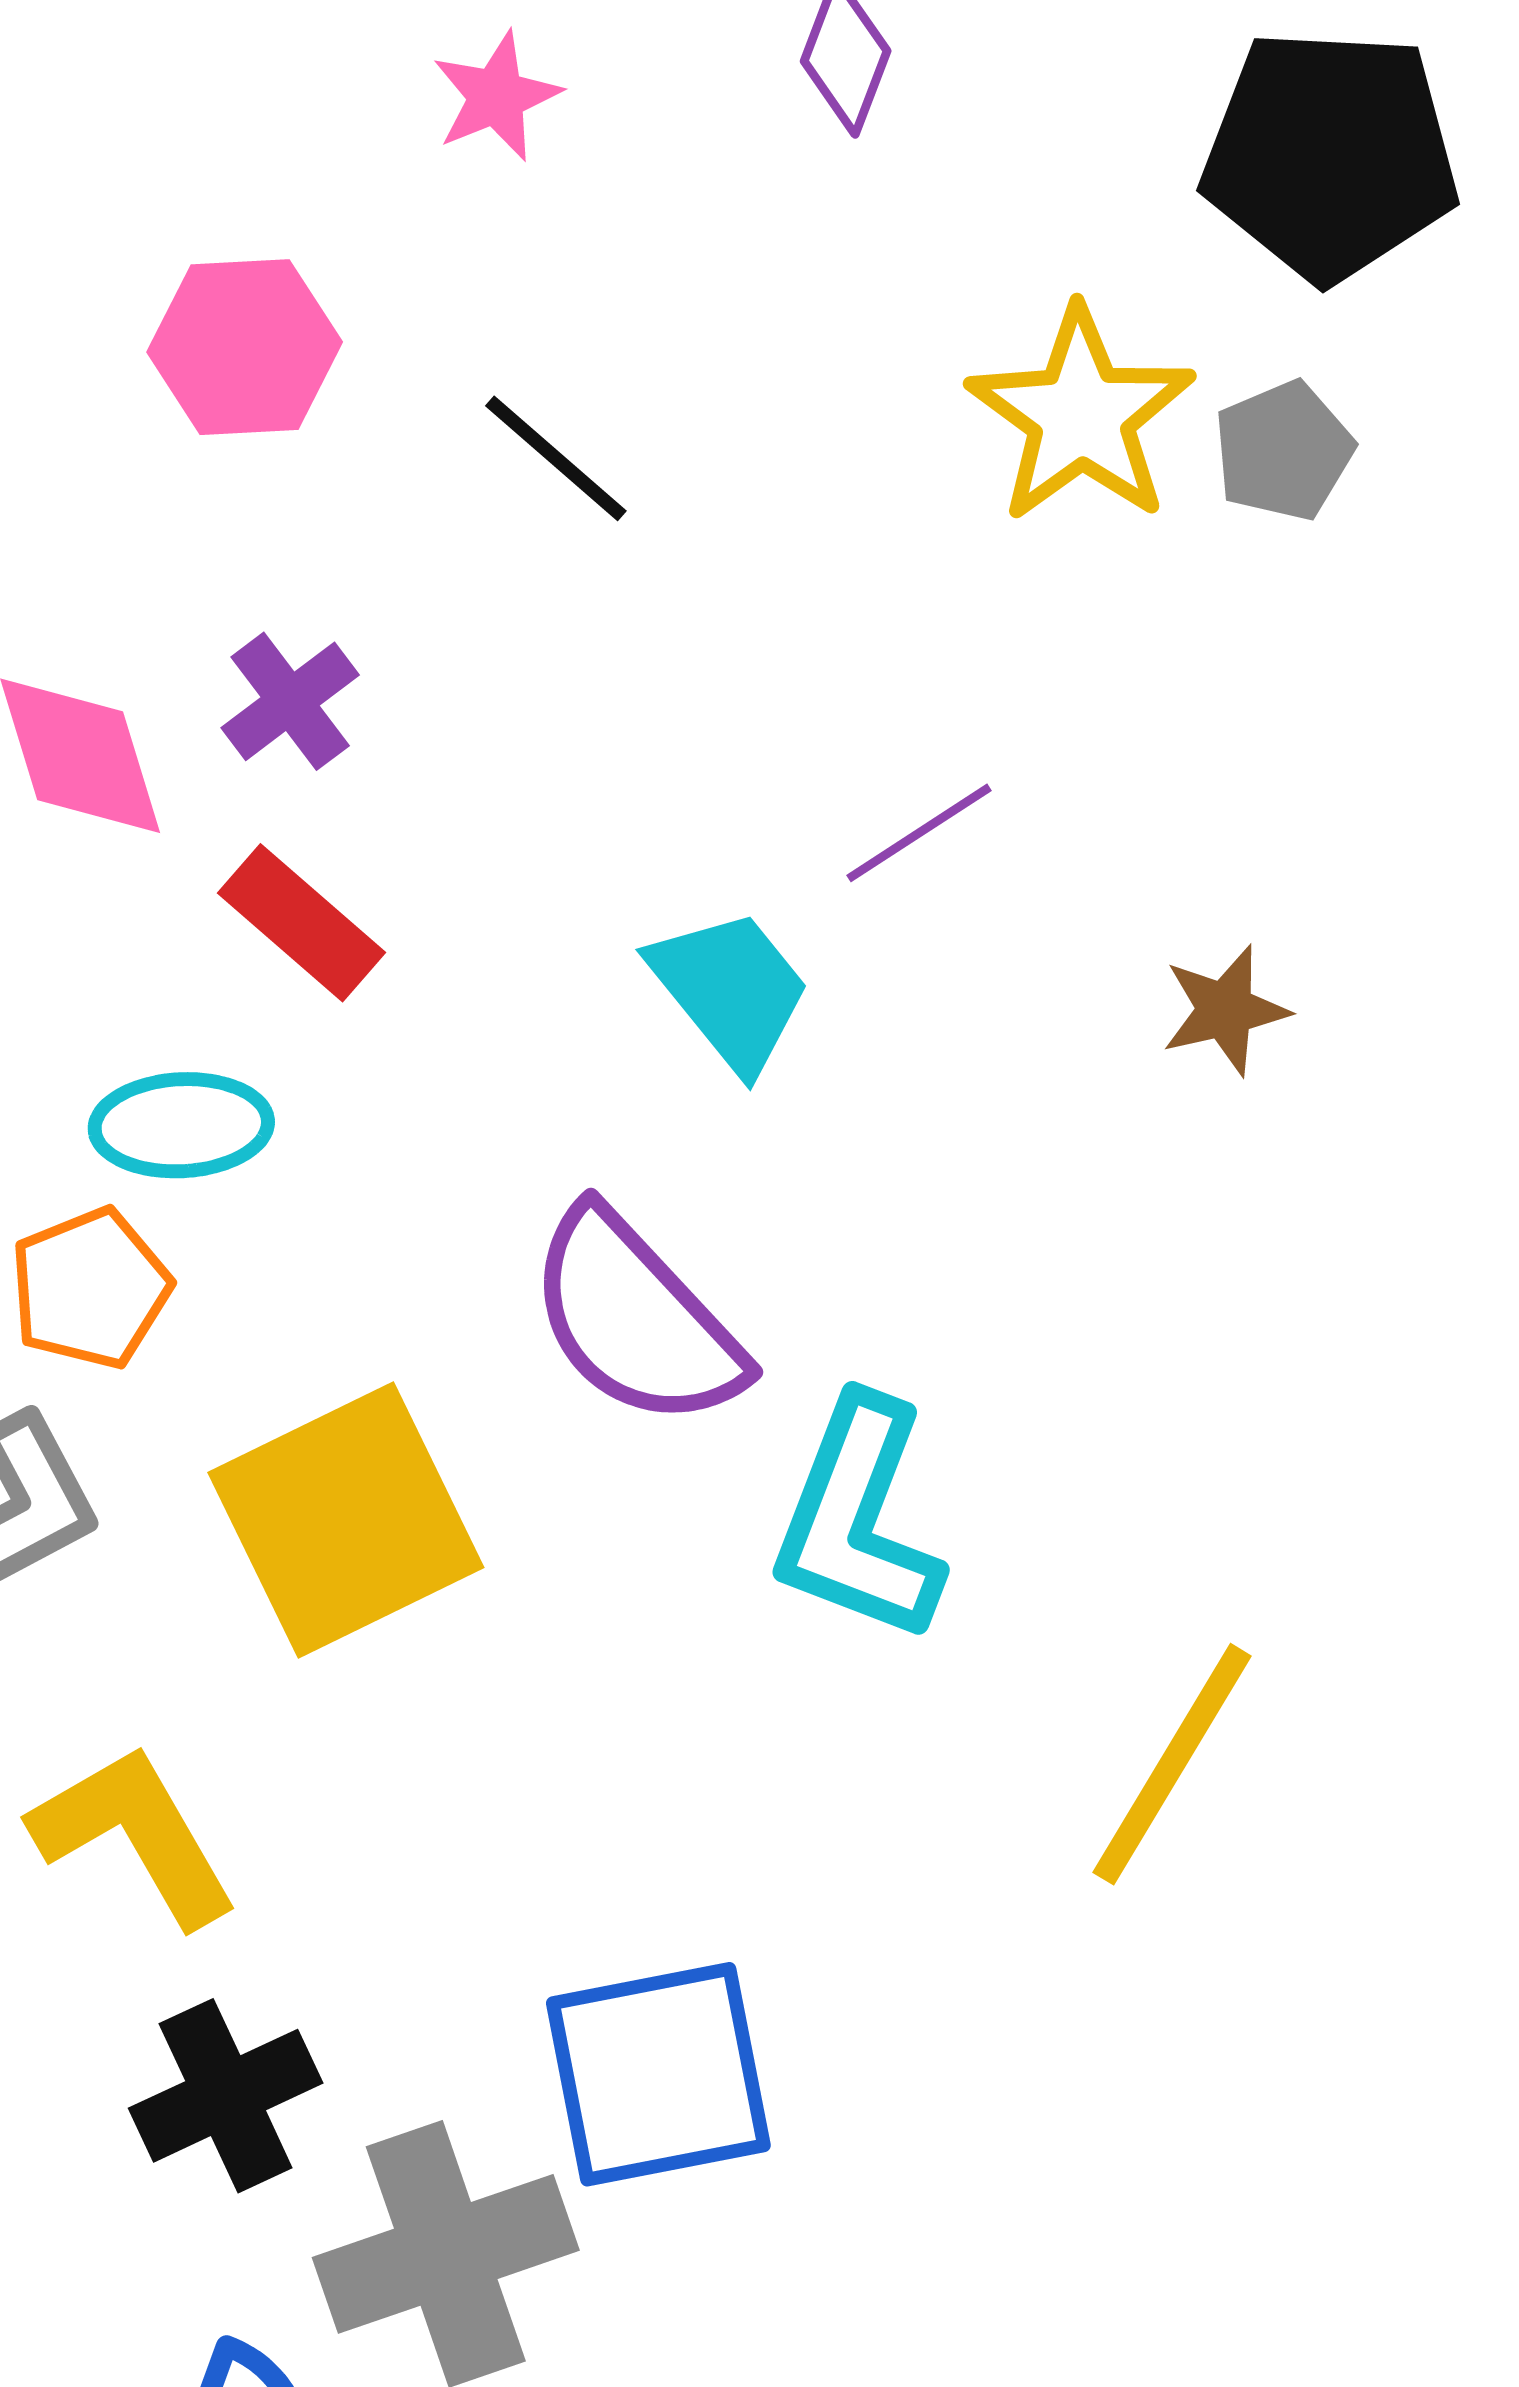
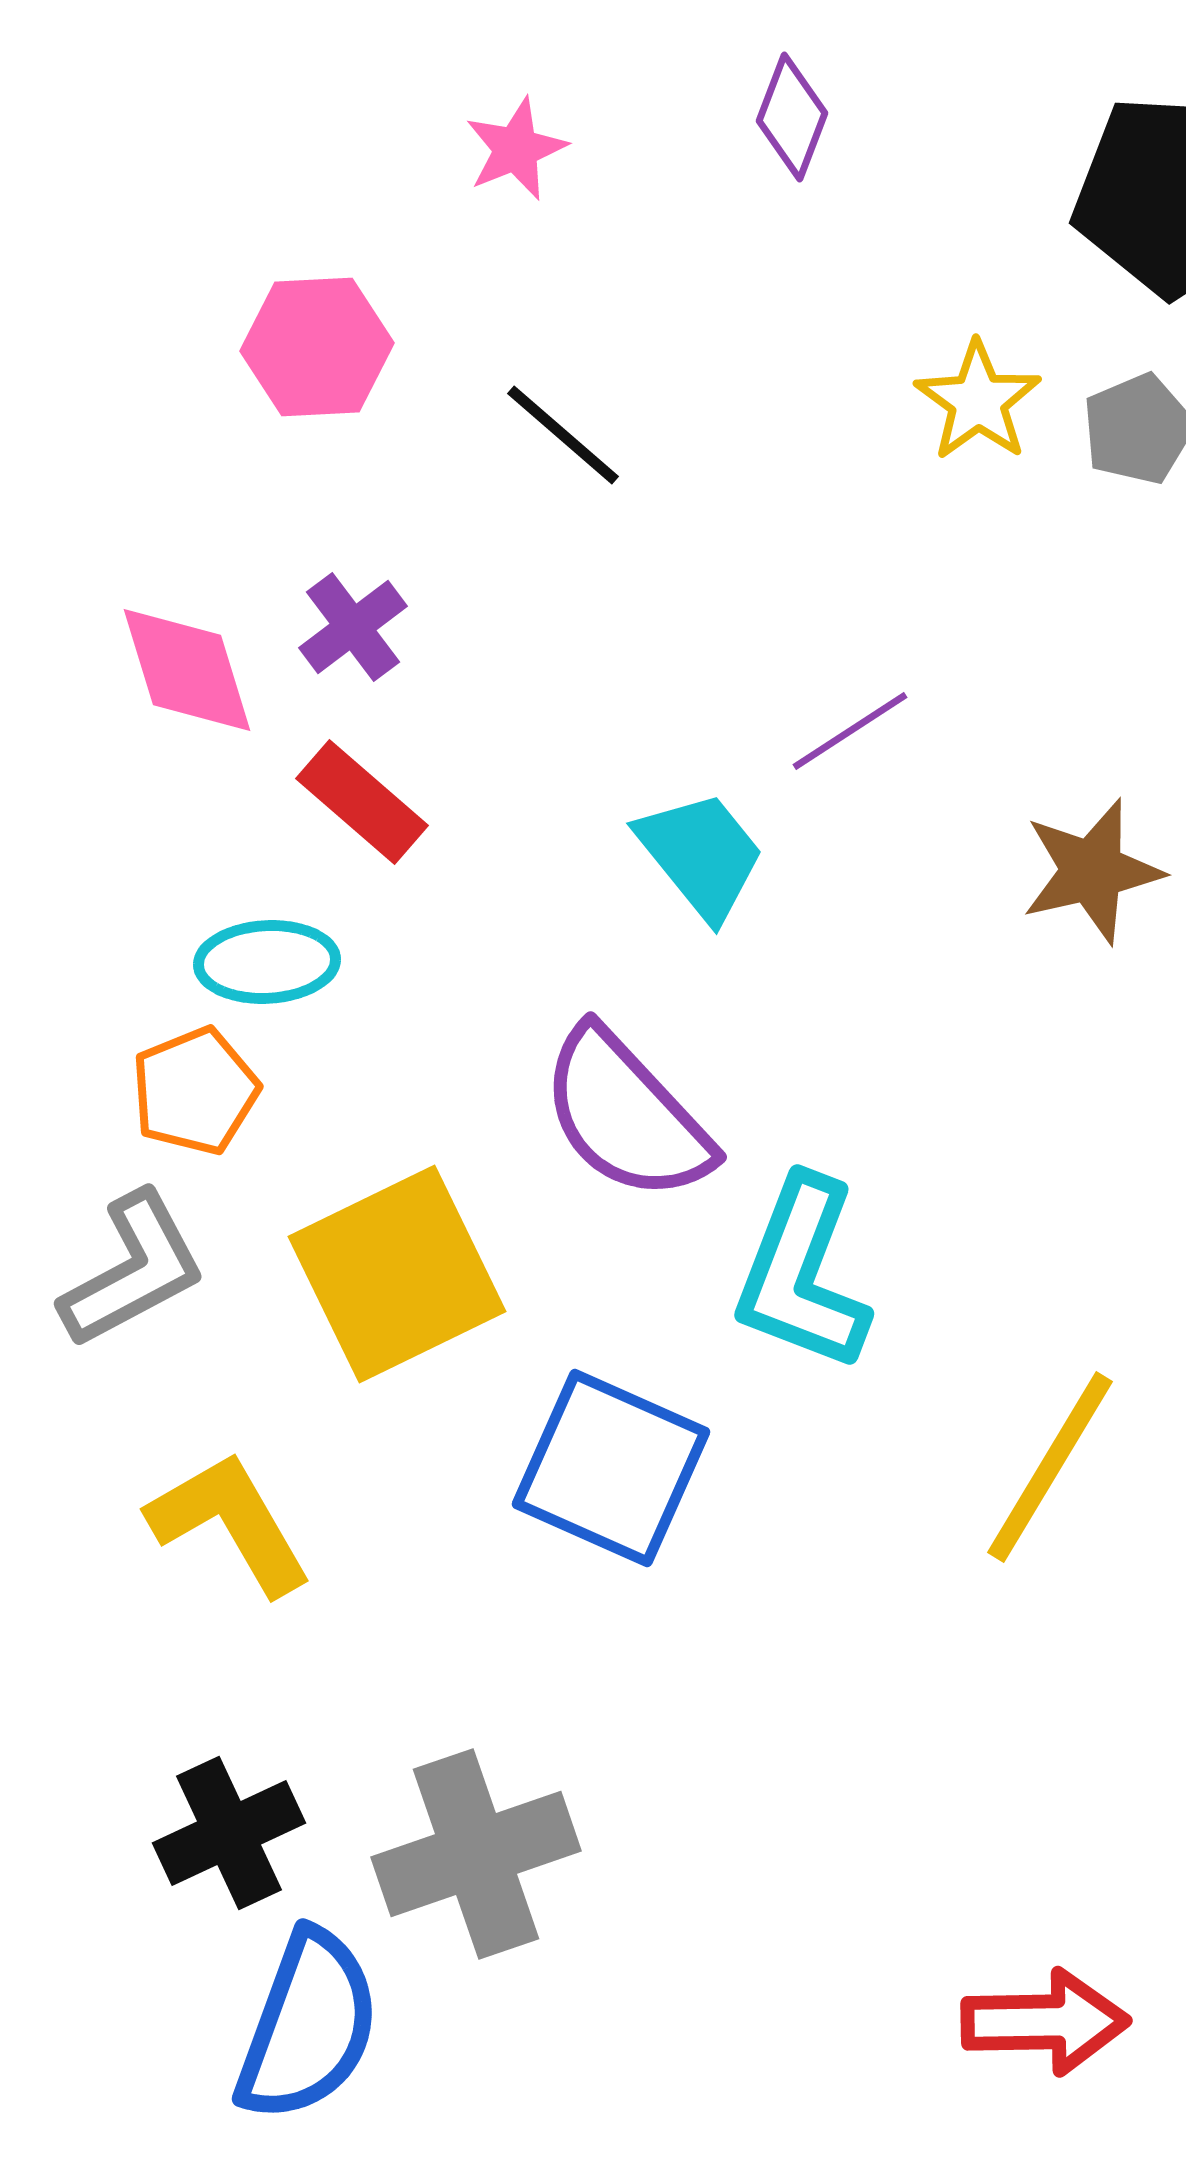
yellow star: (1081, 415) -> (978, 401), size x0.7
brown star: (1225, 1010) -> (1092, 871), size x1.4
blue square: (658, 2074) -> (611, 1468), moved, turned 35
black cross: (226, 2096) -> (229, 1833), moved

